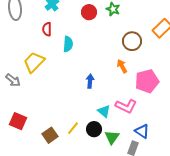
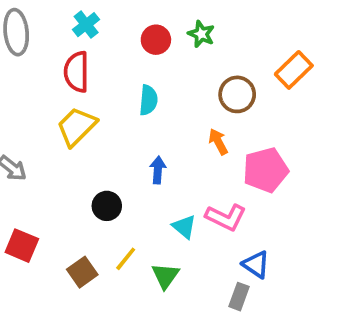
red semicircle: (47, 29) -> (77, 72), size x1.5
cyan semicircle: (68, 44) -> (148, 100), moved
yellow trapezoid: (34, 62) -> (77, 127), moved
black circle: (94, 129) -> (107, 206), moved
green triangle: (112, 137) -> (165, 276), moved

